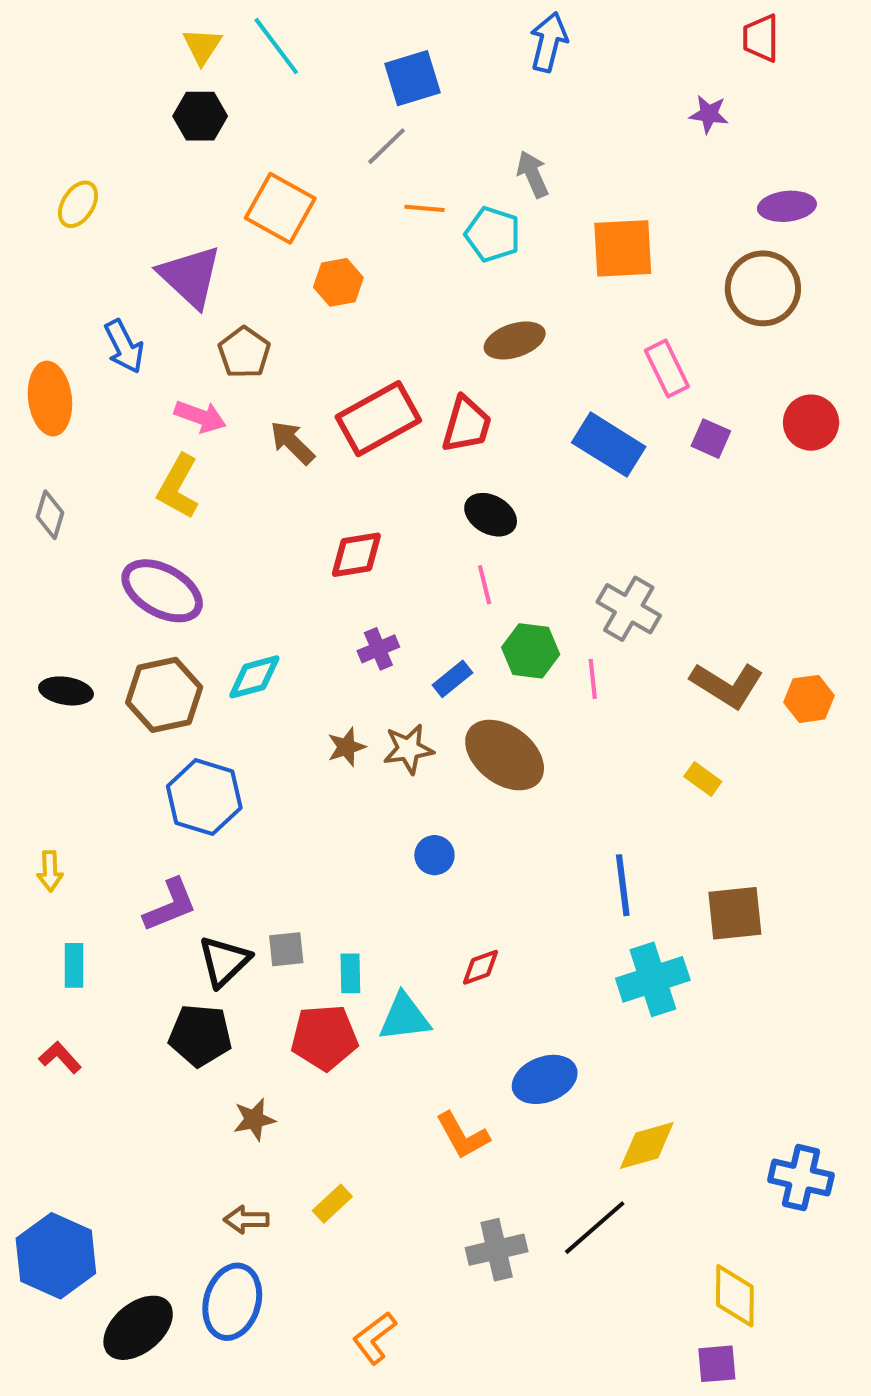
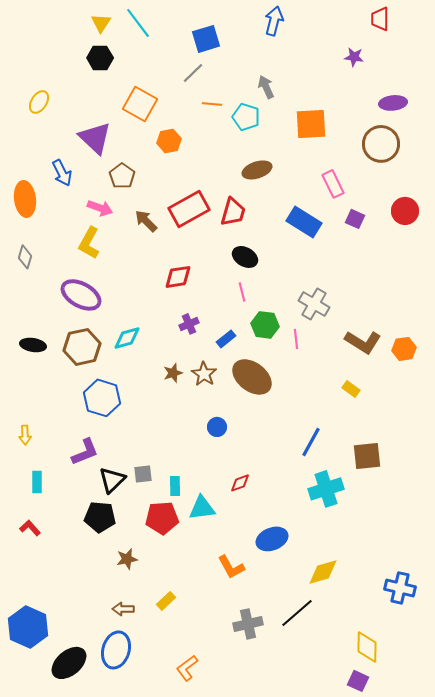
brown star: (408, 749) -> (204, 374), turned -30
blue line: (623, 885) -> (311, 442), turned 36
purple square: (717, 1364) -> (358, 681), turned 30

